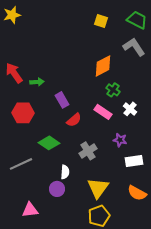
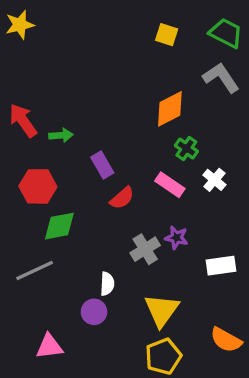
purple star: (120, 140) -> (176, 238), moved
green diamond: (49, 143) -> (59, 226), moved, turned -45
orange semicircle: (137, 193) -> (226, 340), moved

